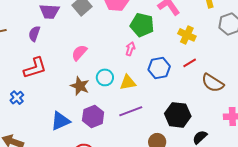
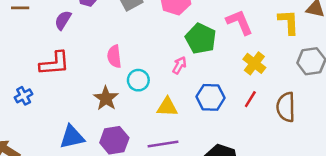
pink semicircle: (79, 53) -> (114, 56), turned -60
red line: (190, 63) -> (250, 99), turned -40
cyan circle: (105, 77) -> (138, 80), moved
brown semicircle: (213, 83) -> (286, 107), moved, turned 45

